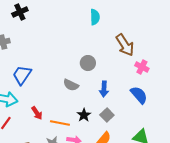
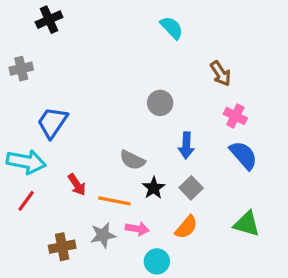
cyan semicircle: (95, 17) -> (172, 28), turned -42
brown arrow: (125, 45) -> (221, 73), size x0.7
pink cross: (142, 67) -> (235, 116), moved
gray semicircle: (71, 85) -> (132, 160), moved

